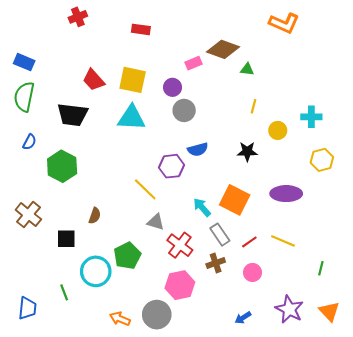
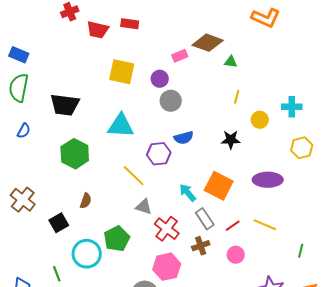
red trapezoid: (94, 80) -> (98, 30), moved, turned -35
cyan triangle: (131, 118) -> (121, 126), moved
green hexagon: (62, 166) -> (75, 154), moved
black square: (66, 239) -> (59, 223), turned -30

